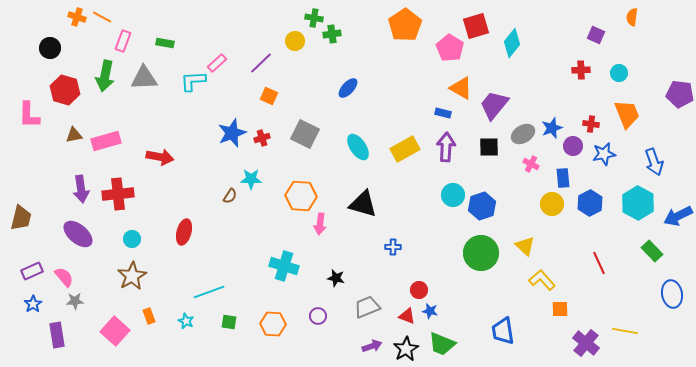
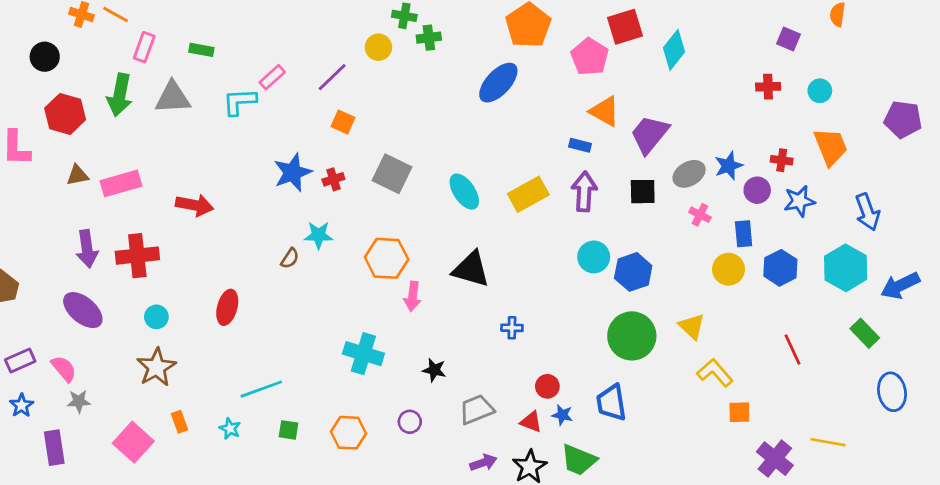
blue ellipse: (348, 88) -> (498, 83), moved, size x1.5
blue trapezoid: (503, 331) -> (611, 403), moved

